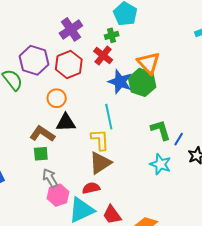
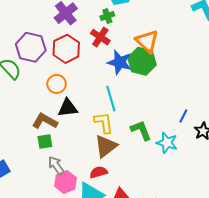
green L-shape: (161, 130) -> (141, 130), moved

